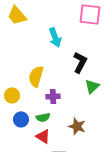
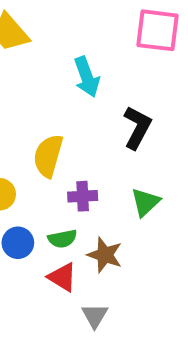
green triangle: (92, 86) -> (145, 202), moved
brown star: (77, 126) -> (105, 255), moved

